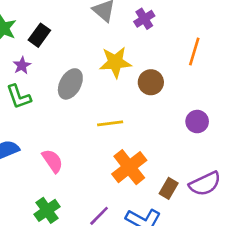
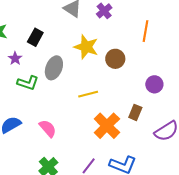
black rectangle: (39, 35) -> (35, 37), moved
yellow star: (115, 62) -> (86, 47), turned 30
green L-shape: (19, 97) -> (28, 83), moved, turned -45
brown rectangle: (169, 188) -> (135, 112), moved

